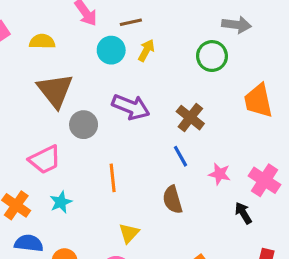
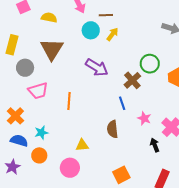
green circle: (212, 56) -> (150, 64), moved
gray circle: (84, 125) -> (25, 68), moved
orange line: (113, 178) -> (69, 101), moved
cyan star: (61, 202) -> (41, 133), moved
yellow triangle: (129, 233) -> (82, 145), turned 32

